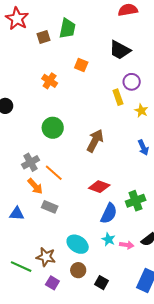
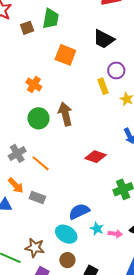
orange square: (81, 65) -> (65, 55), size x1.5
orange cross: (50, 81) -> (34, 85), moved
brown arrow: (95, 141) -> (65, 114), moved, turned -40
orange arrow: (35, 186) -> (16, 186), moved
red diamond: (99, 187) -> (95, 157), moved
blue semicircle: (109, 213) -> (79, 211), moved, turned -140

